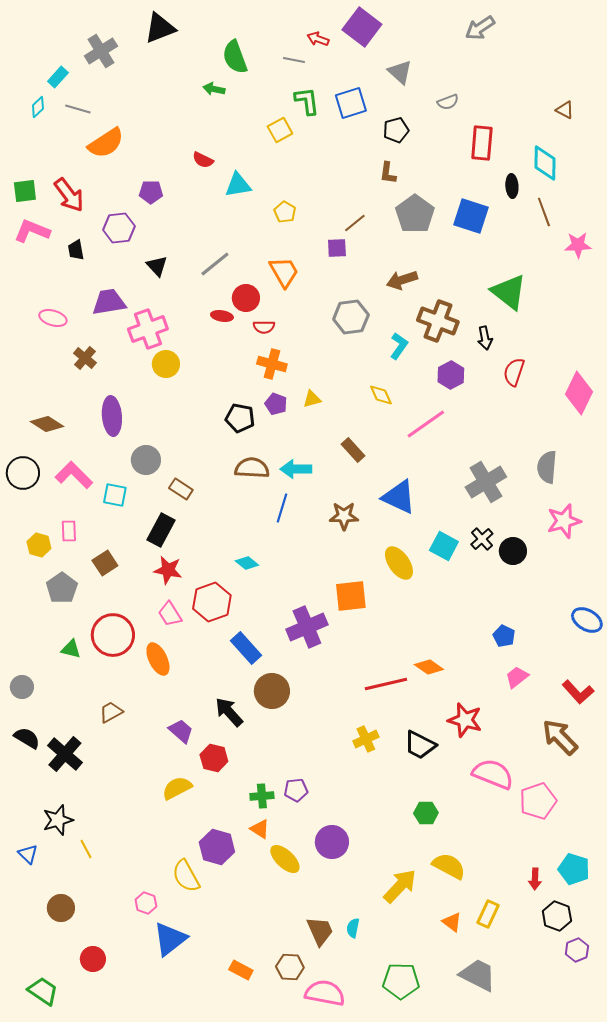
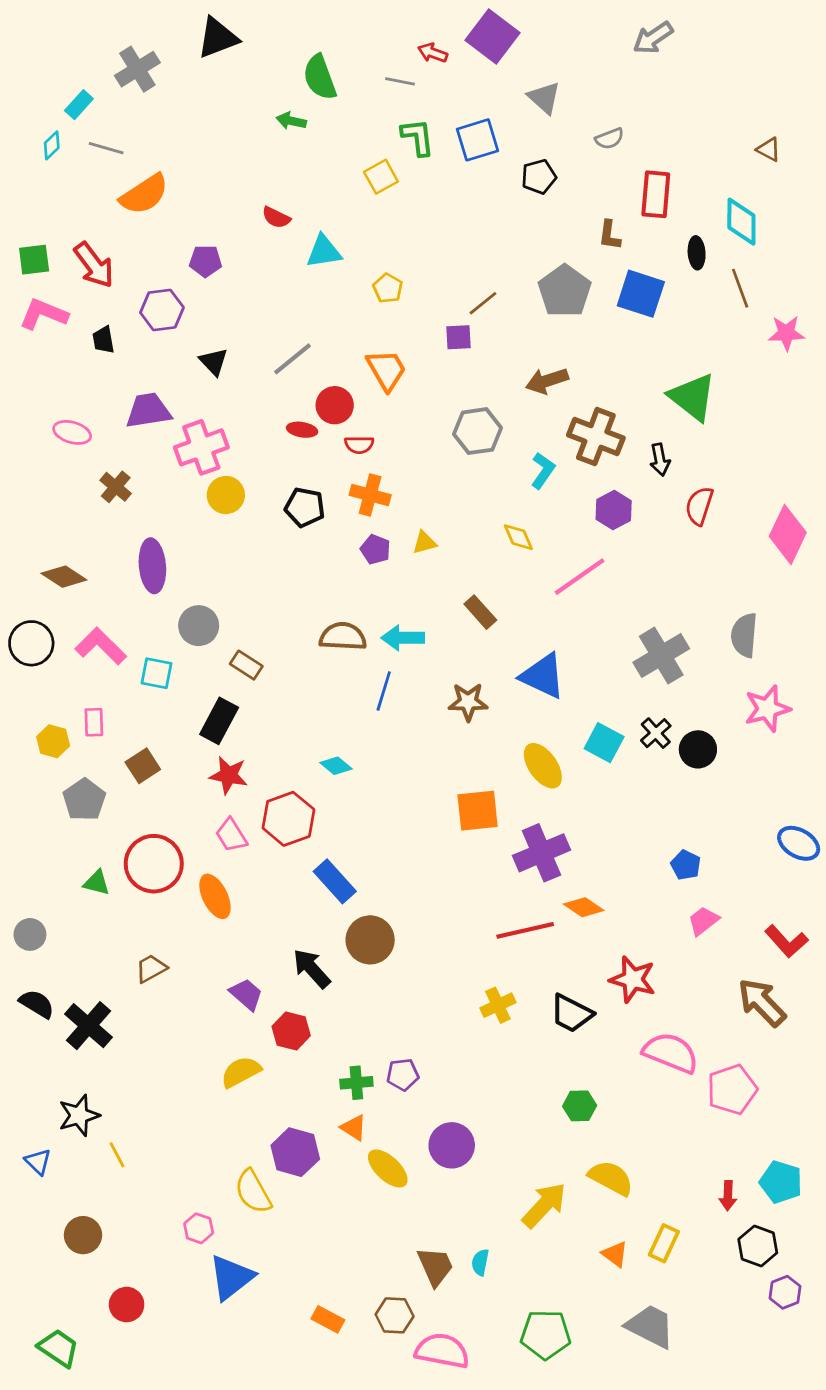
brown L-shape: (388, 173) -> (610, 235), moved
black pentagon: (240, 418) -> (305, 507), moved
purple cross: (307, 627) -> (541, 853), moved

